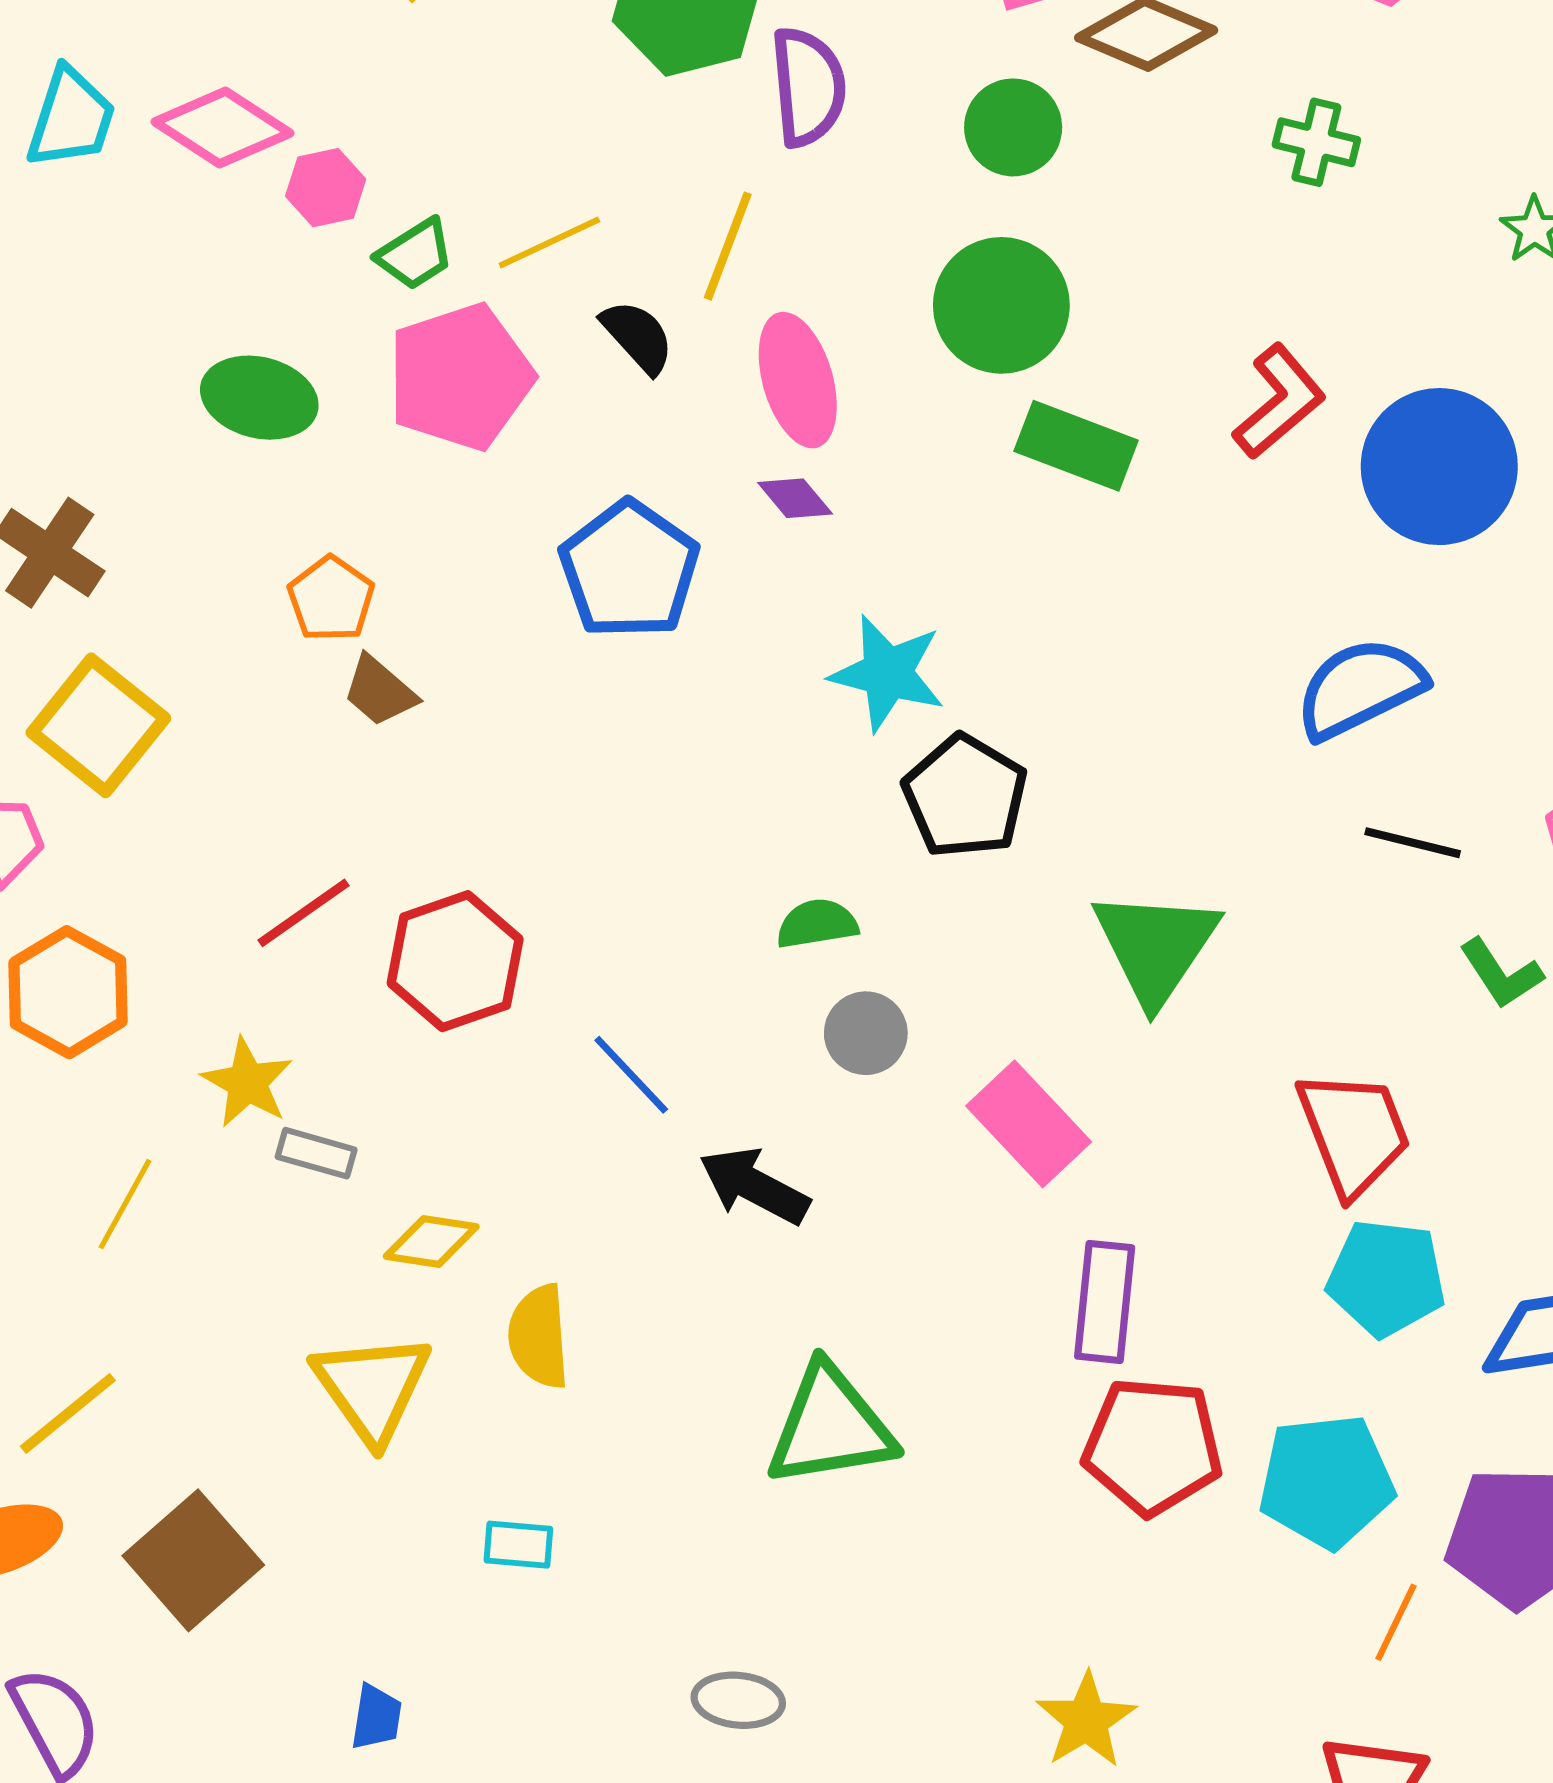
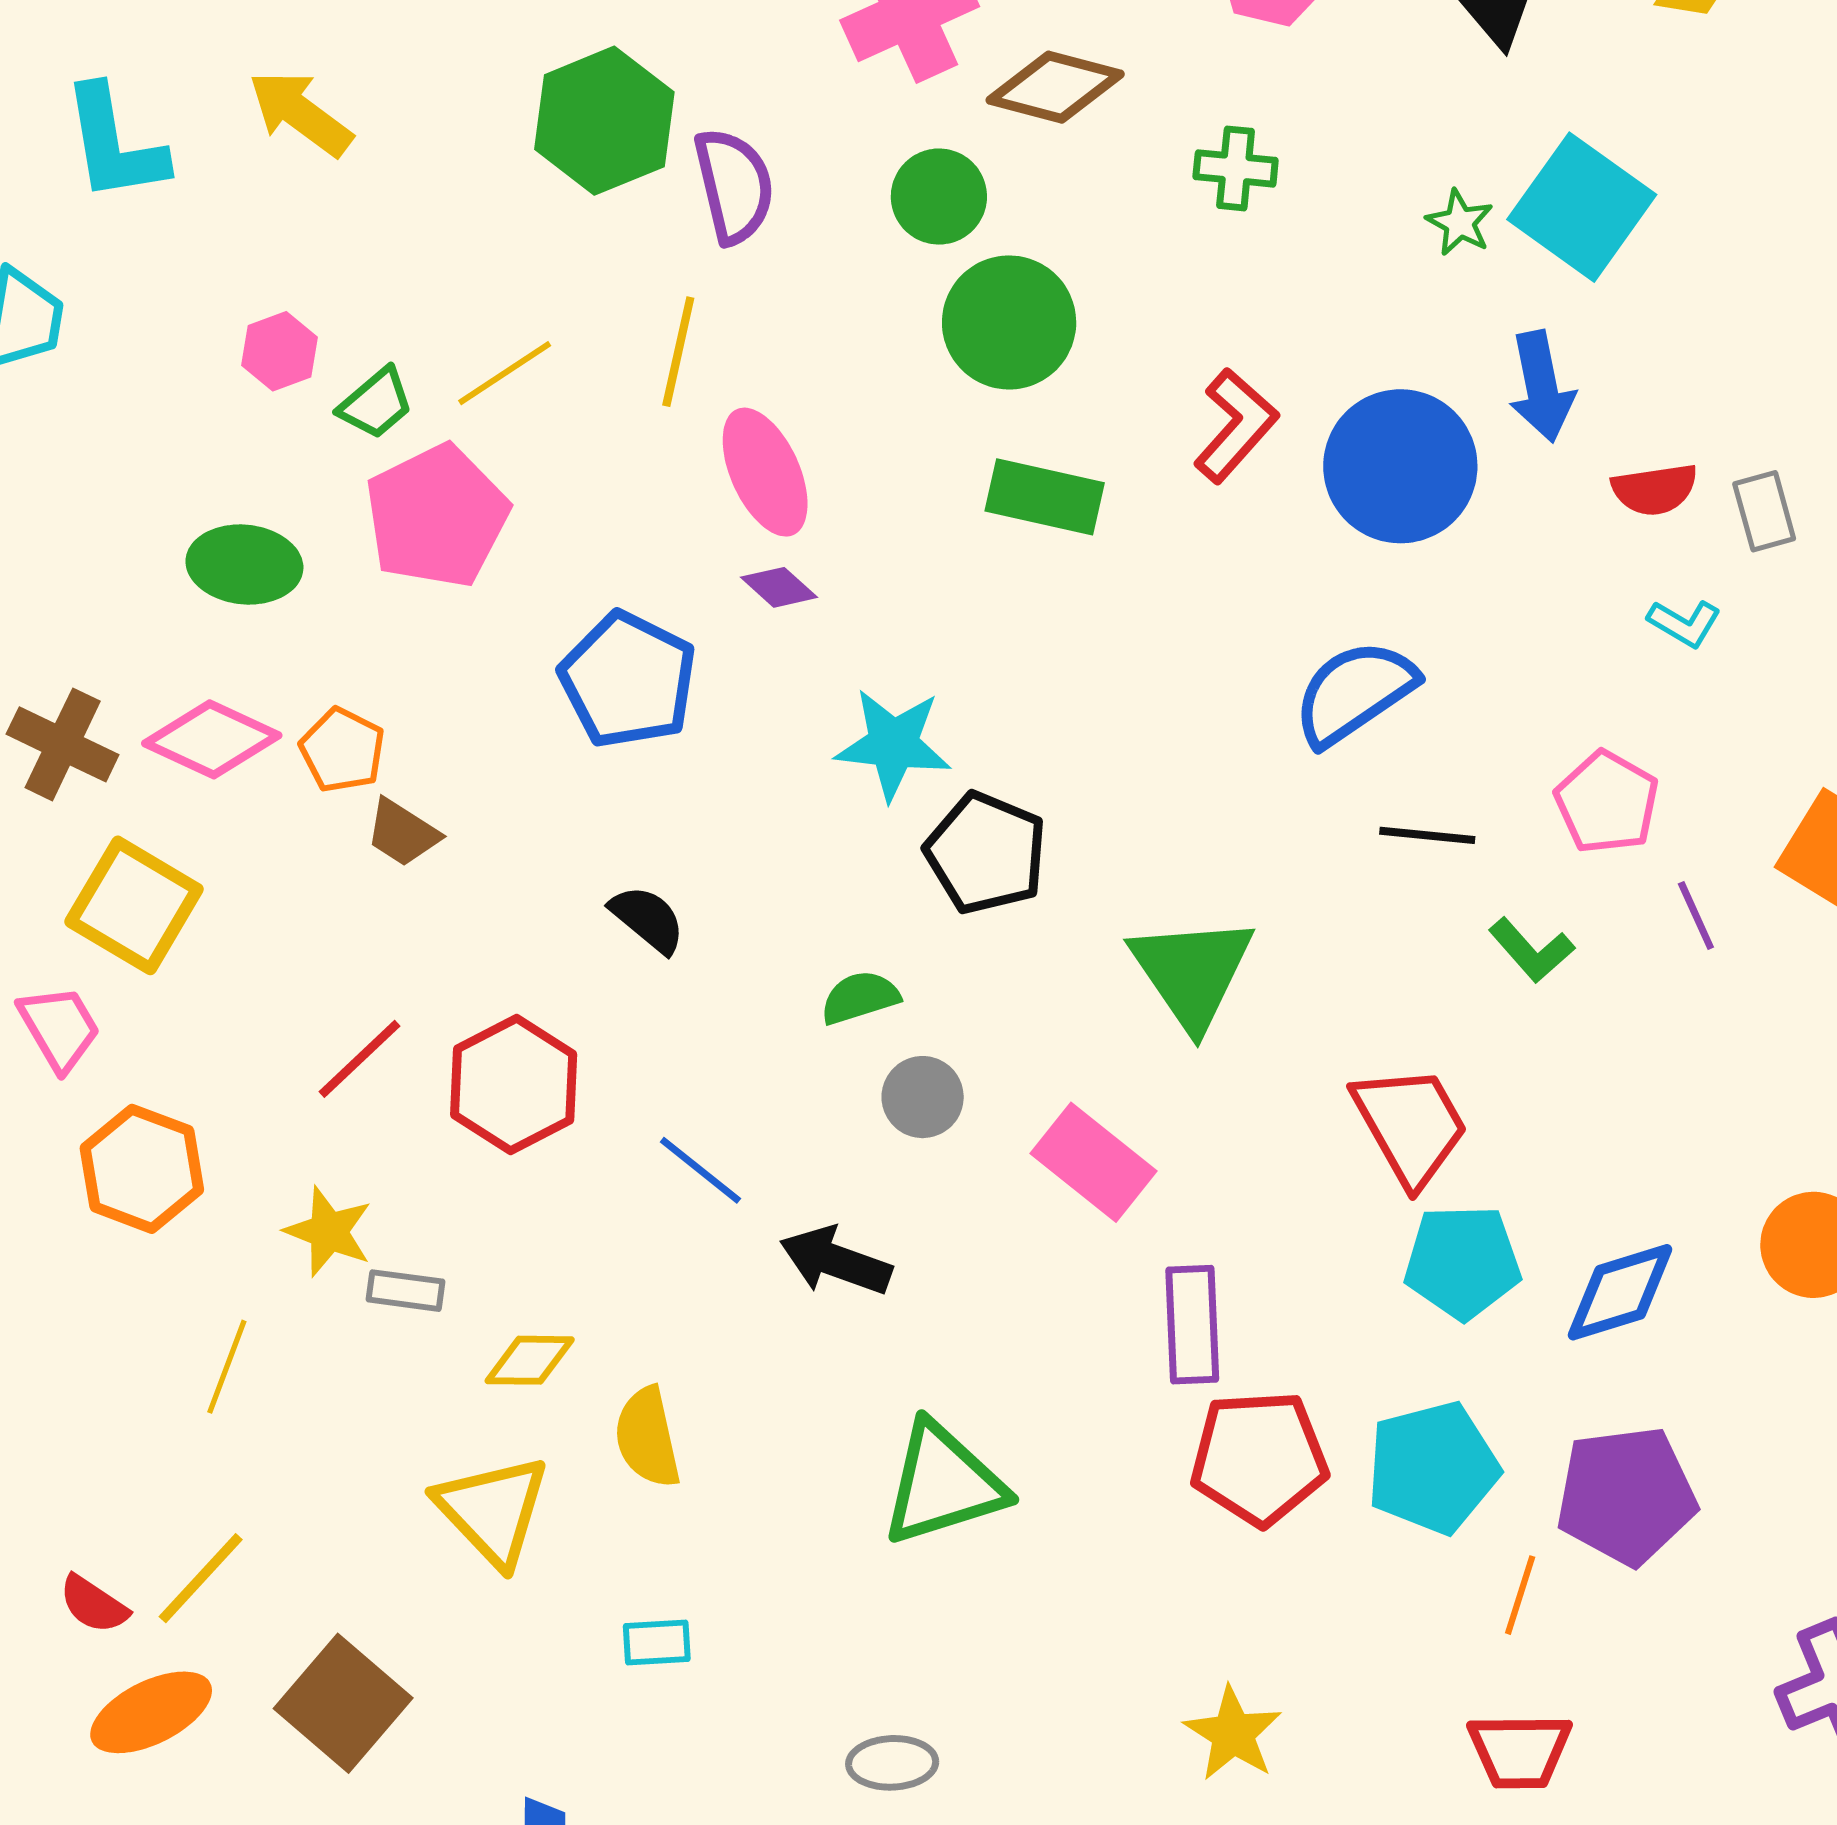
pink diamond: (223, 128) -> (212, 739), moved
green circle: (1001, 305) -> (1009, 322), moved
black semicircle: (638, 337) -> (648, 919), moved

